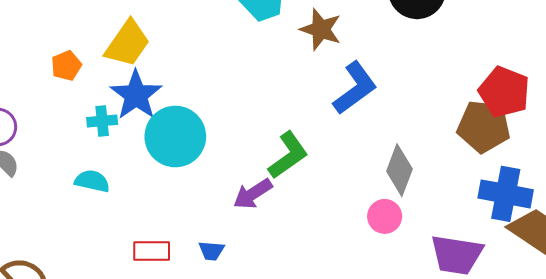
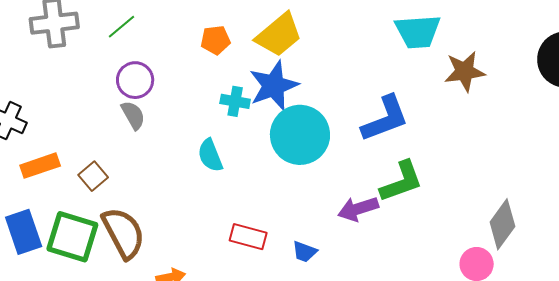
brown star: (321, 29) -> (465, 71), turned 30
blue L-shape: (355, 88) -> (385, 119), moved
cyan semicircle: (92, 181) -> (210, 155), turned -140

